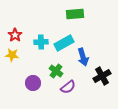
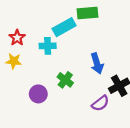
cyan rectangle: (64, 43) -> (64, 27), moved
purple semicircle: (68, 87) -> (100, 103), moved

